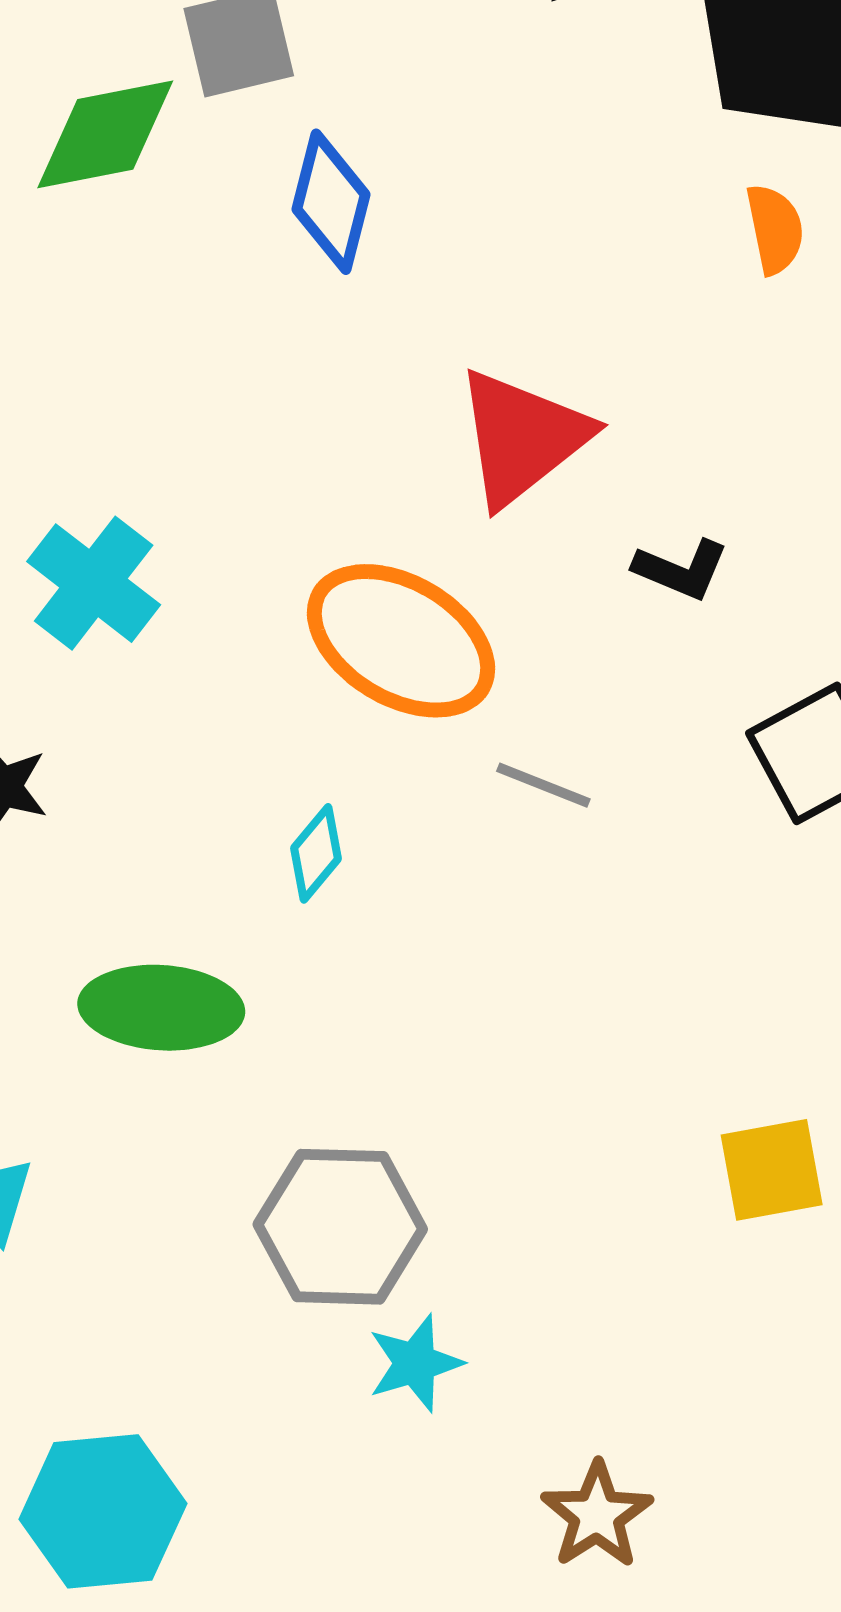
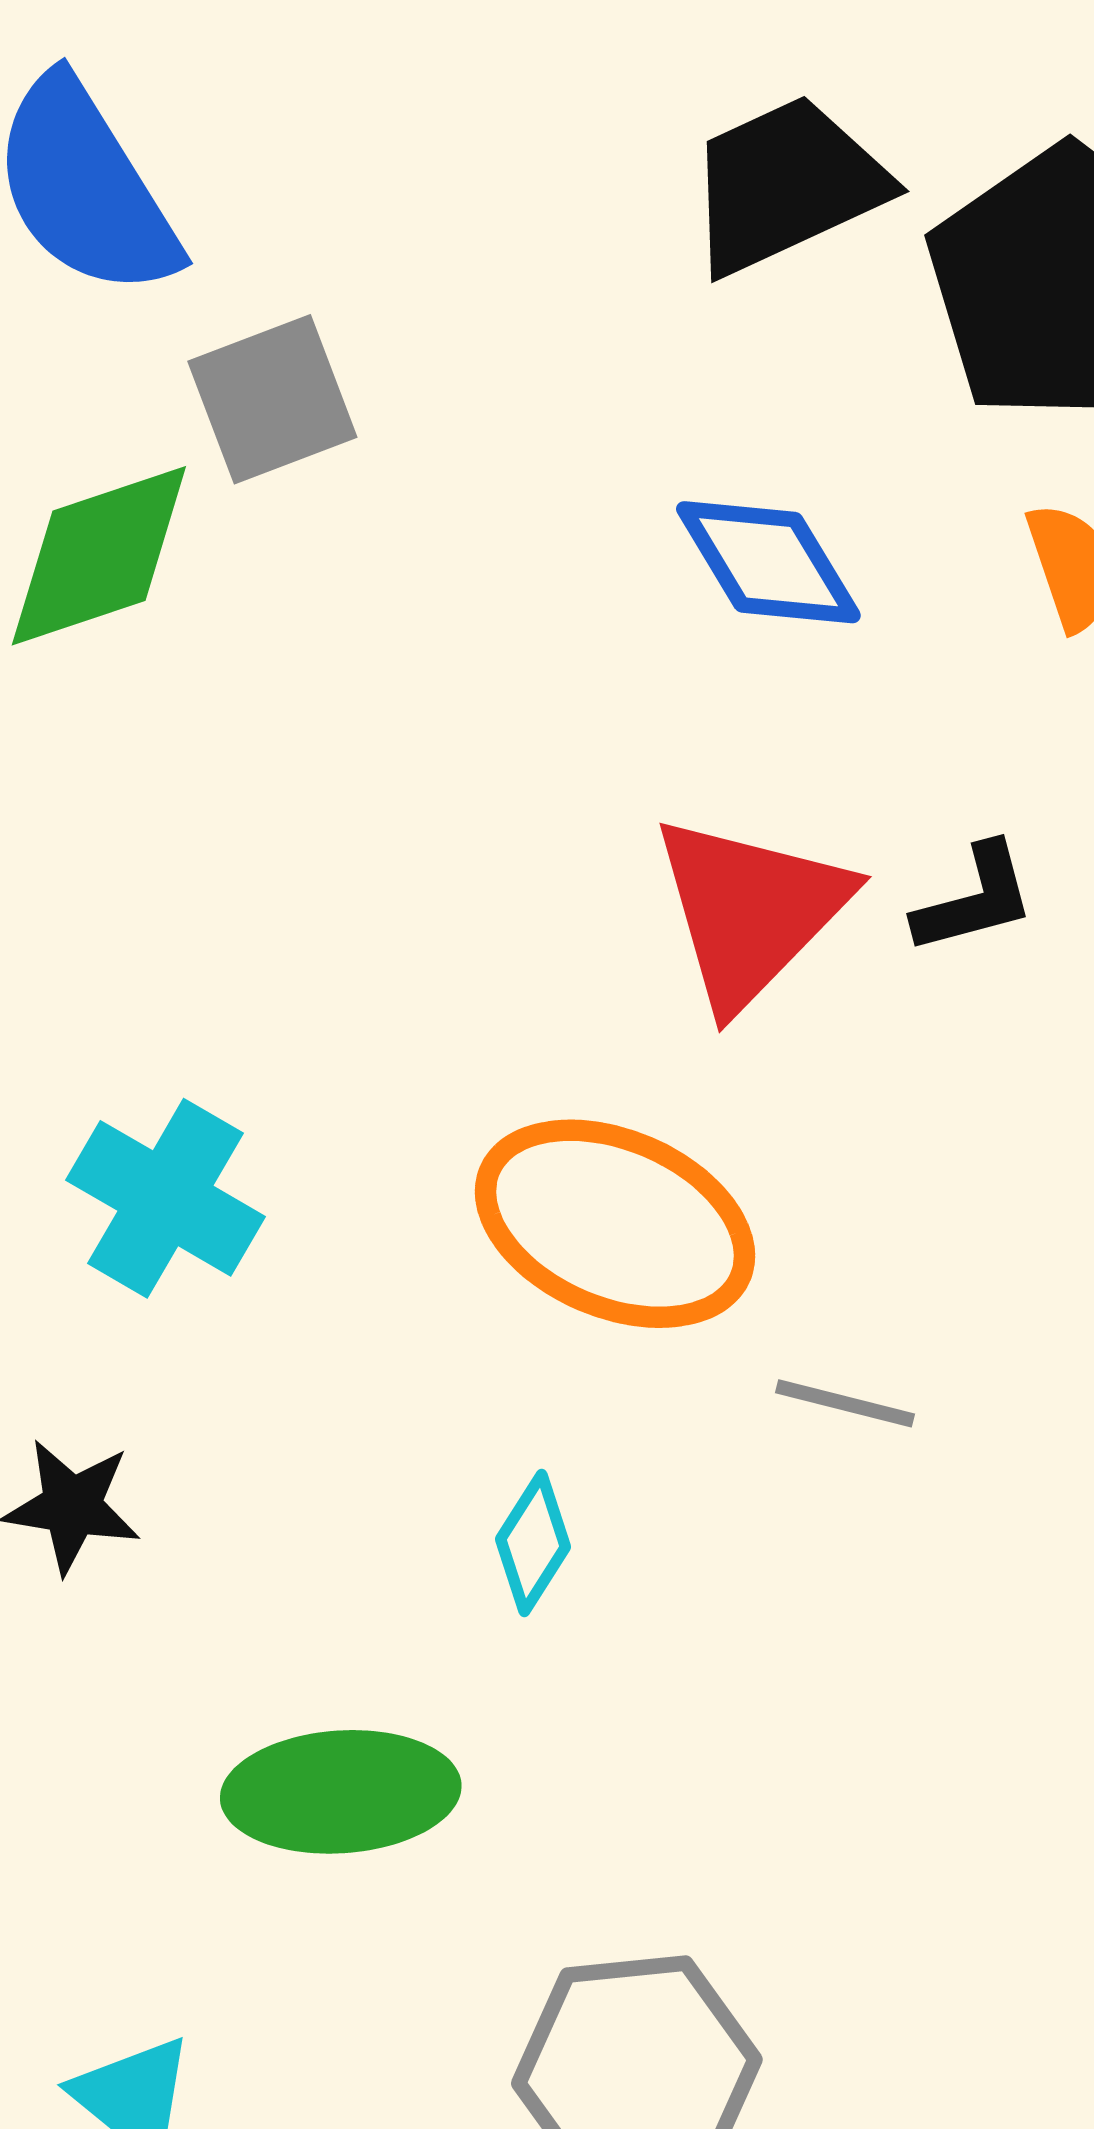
blue diamond: (331, 202) -> (768, 562), moved, turned -38
black L-shape: (681, 570) -> (975, 899), moved, turned -30

